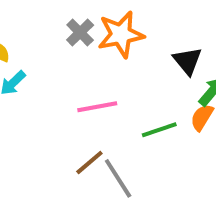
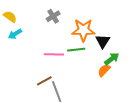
orange star: (121, 34) -> (83, 30), moved
green line: (159, 130) -> (76, 50), moved

